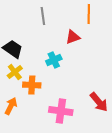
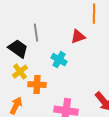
gray line: (43, 16) -> (36, 33), moved
cyan cross: (54, 60) -> (59, 60), turned -35

